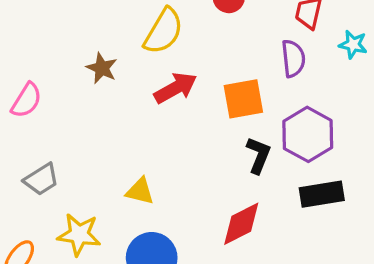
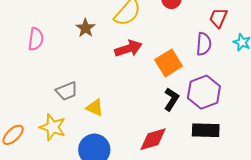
orange square: (243, 99) -> (169, 63), turned -32
pink semicircle: (26, 100) -> (36, 39), turned -35
gray trapezoid: (41, 179) -> (67, 91), moved

